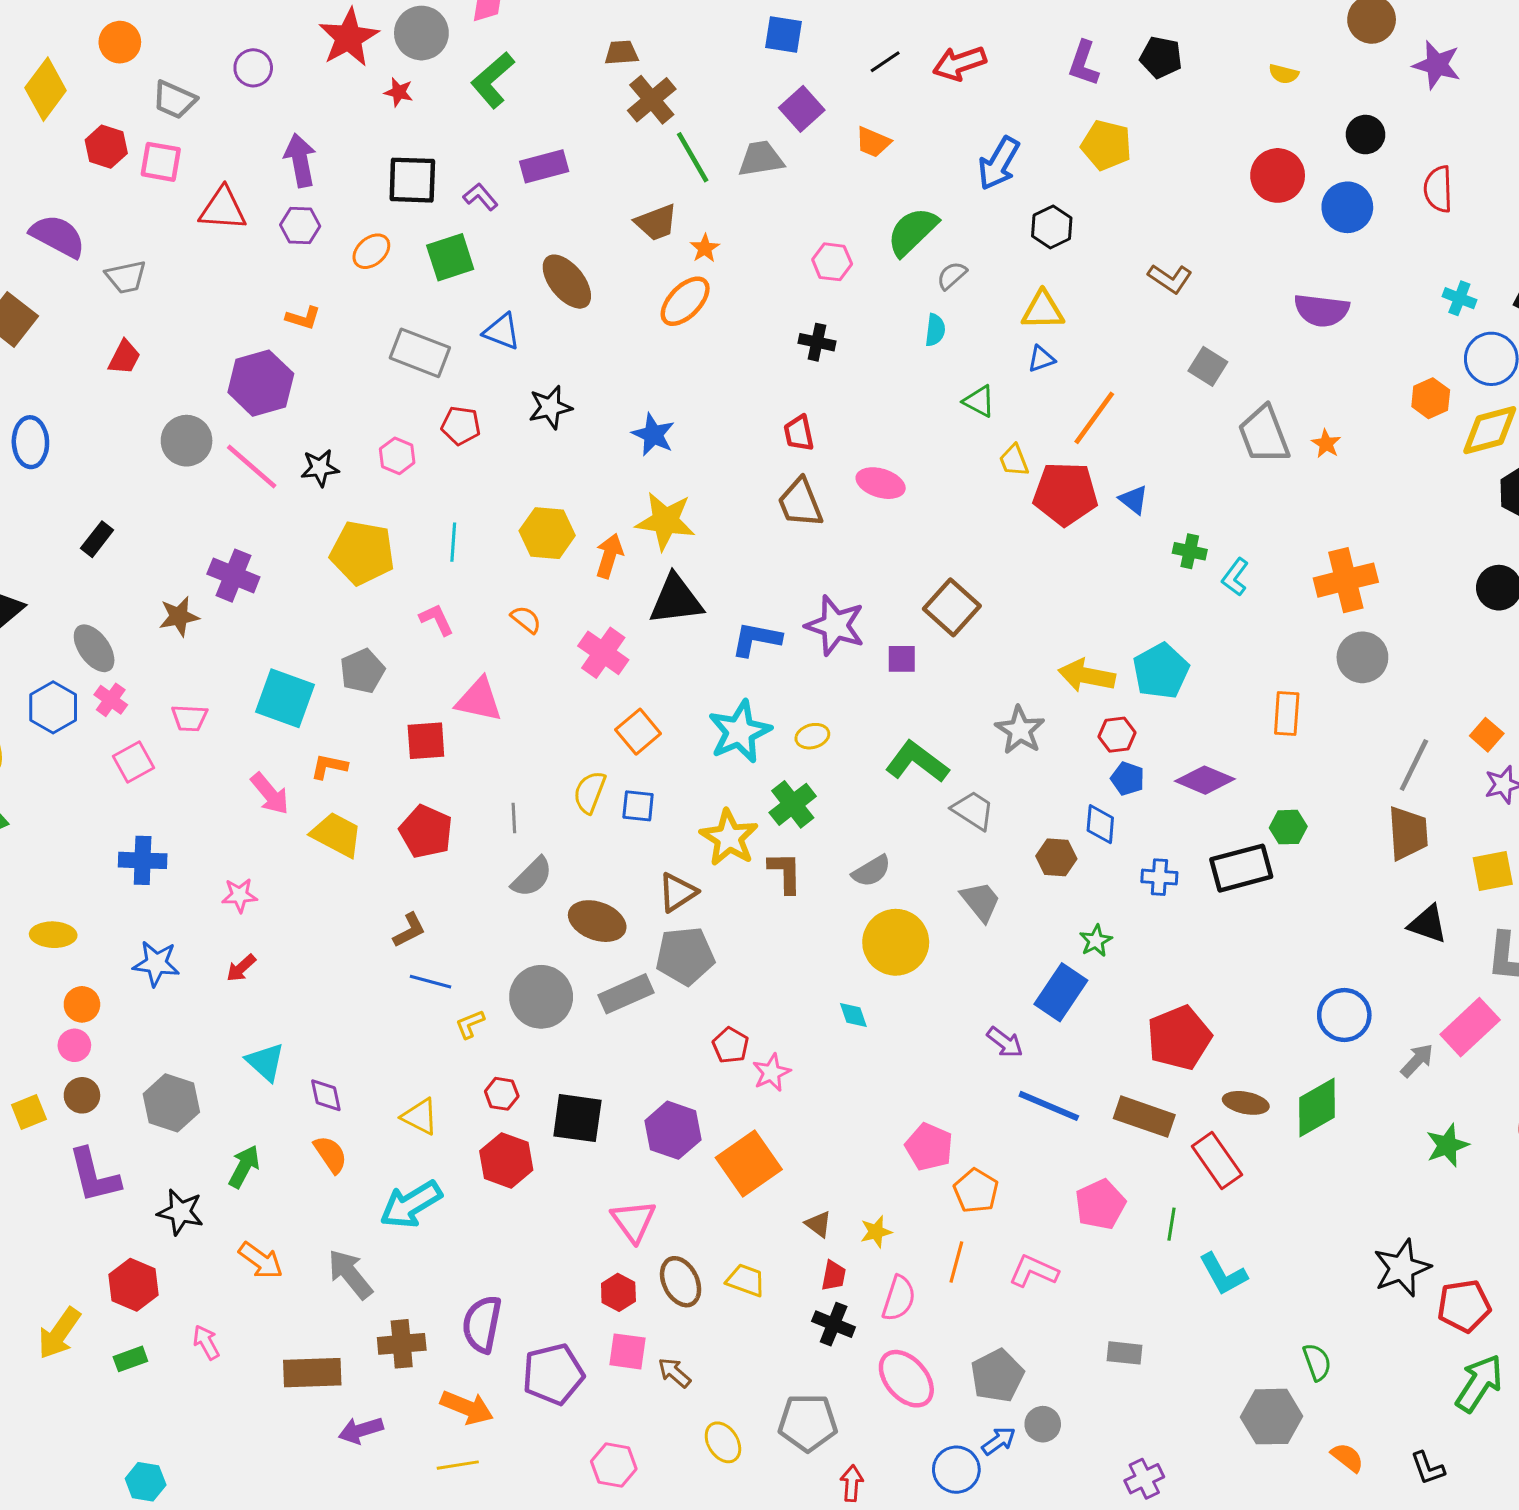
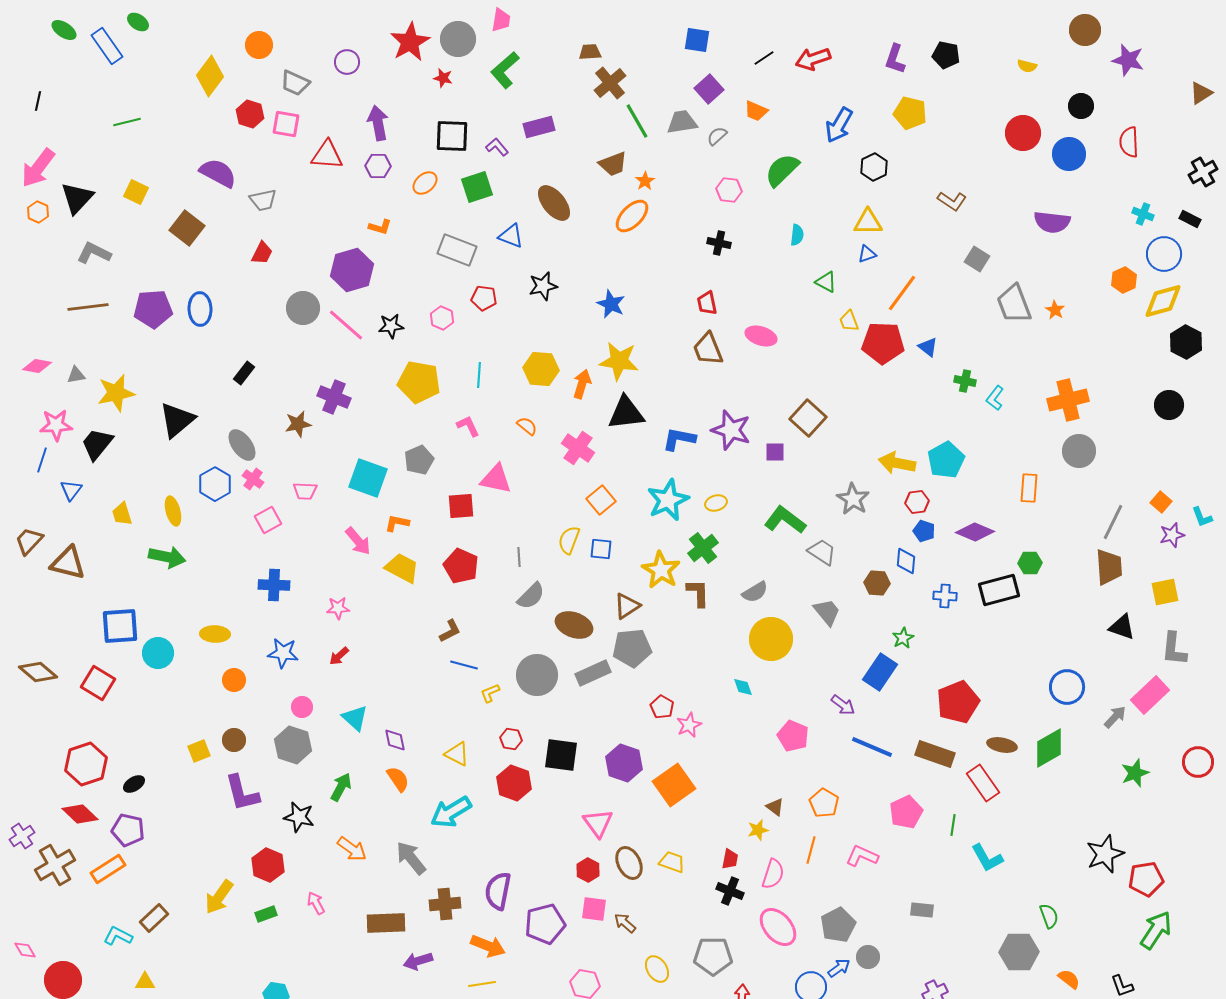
gray semicircle: (952, 275) -> (717, 136), moved
pink circle: (74, 1045) -> (302, 707), moved
pink pentagon: (929, 1147) -> (793, 736), moved
brown triangle: (818, 1224) -> (775, 807), moved

